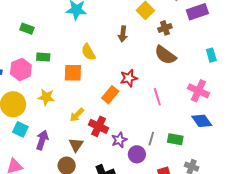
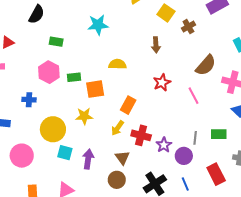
green rectangle: (27, 29) -> (56, 42), moved
brown arrow: (123, 34) -> (156, 45), moved
yellow semicircle: (88, 52) -> (117, 64), turned 132
brown semicircle: (165, 55) -> (206, 65), moved, turned -75
pink hexagon: (21, 69) -> (49, 72), moved
orange square: (73, 73) -> (95, 89), moved
orange rectangle: (110, 95) -> (128, 105), moved

